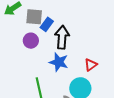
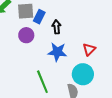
black arrow: (62, 37) -> (57, 27), size x0.6

